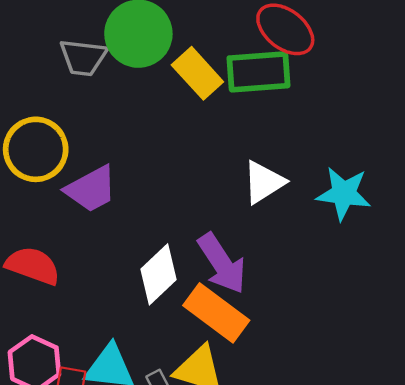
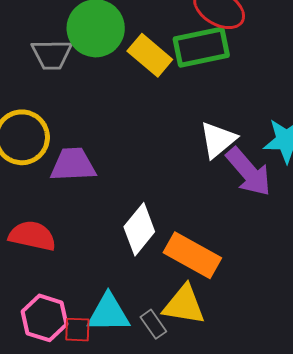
purple trapezoid: (91, 189) -> (73, 165), turned -147
purple arrow: (222, 264) -> (249, 172), moved

